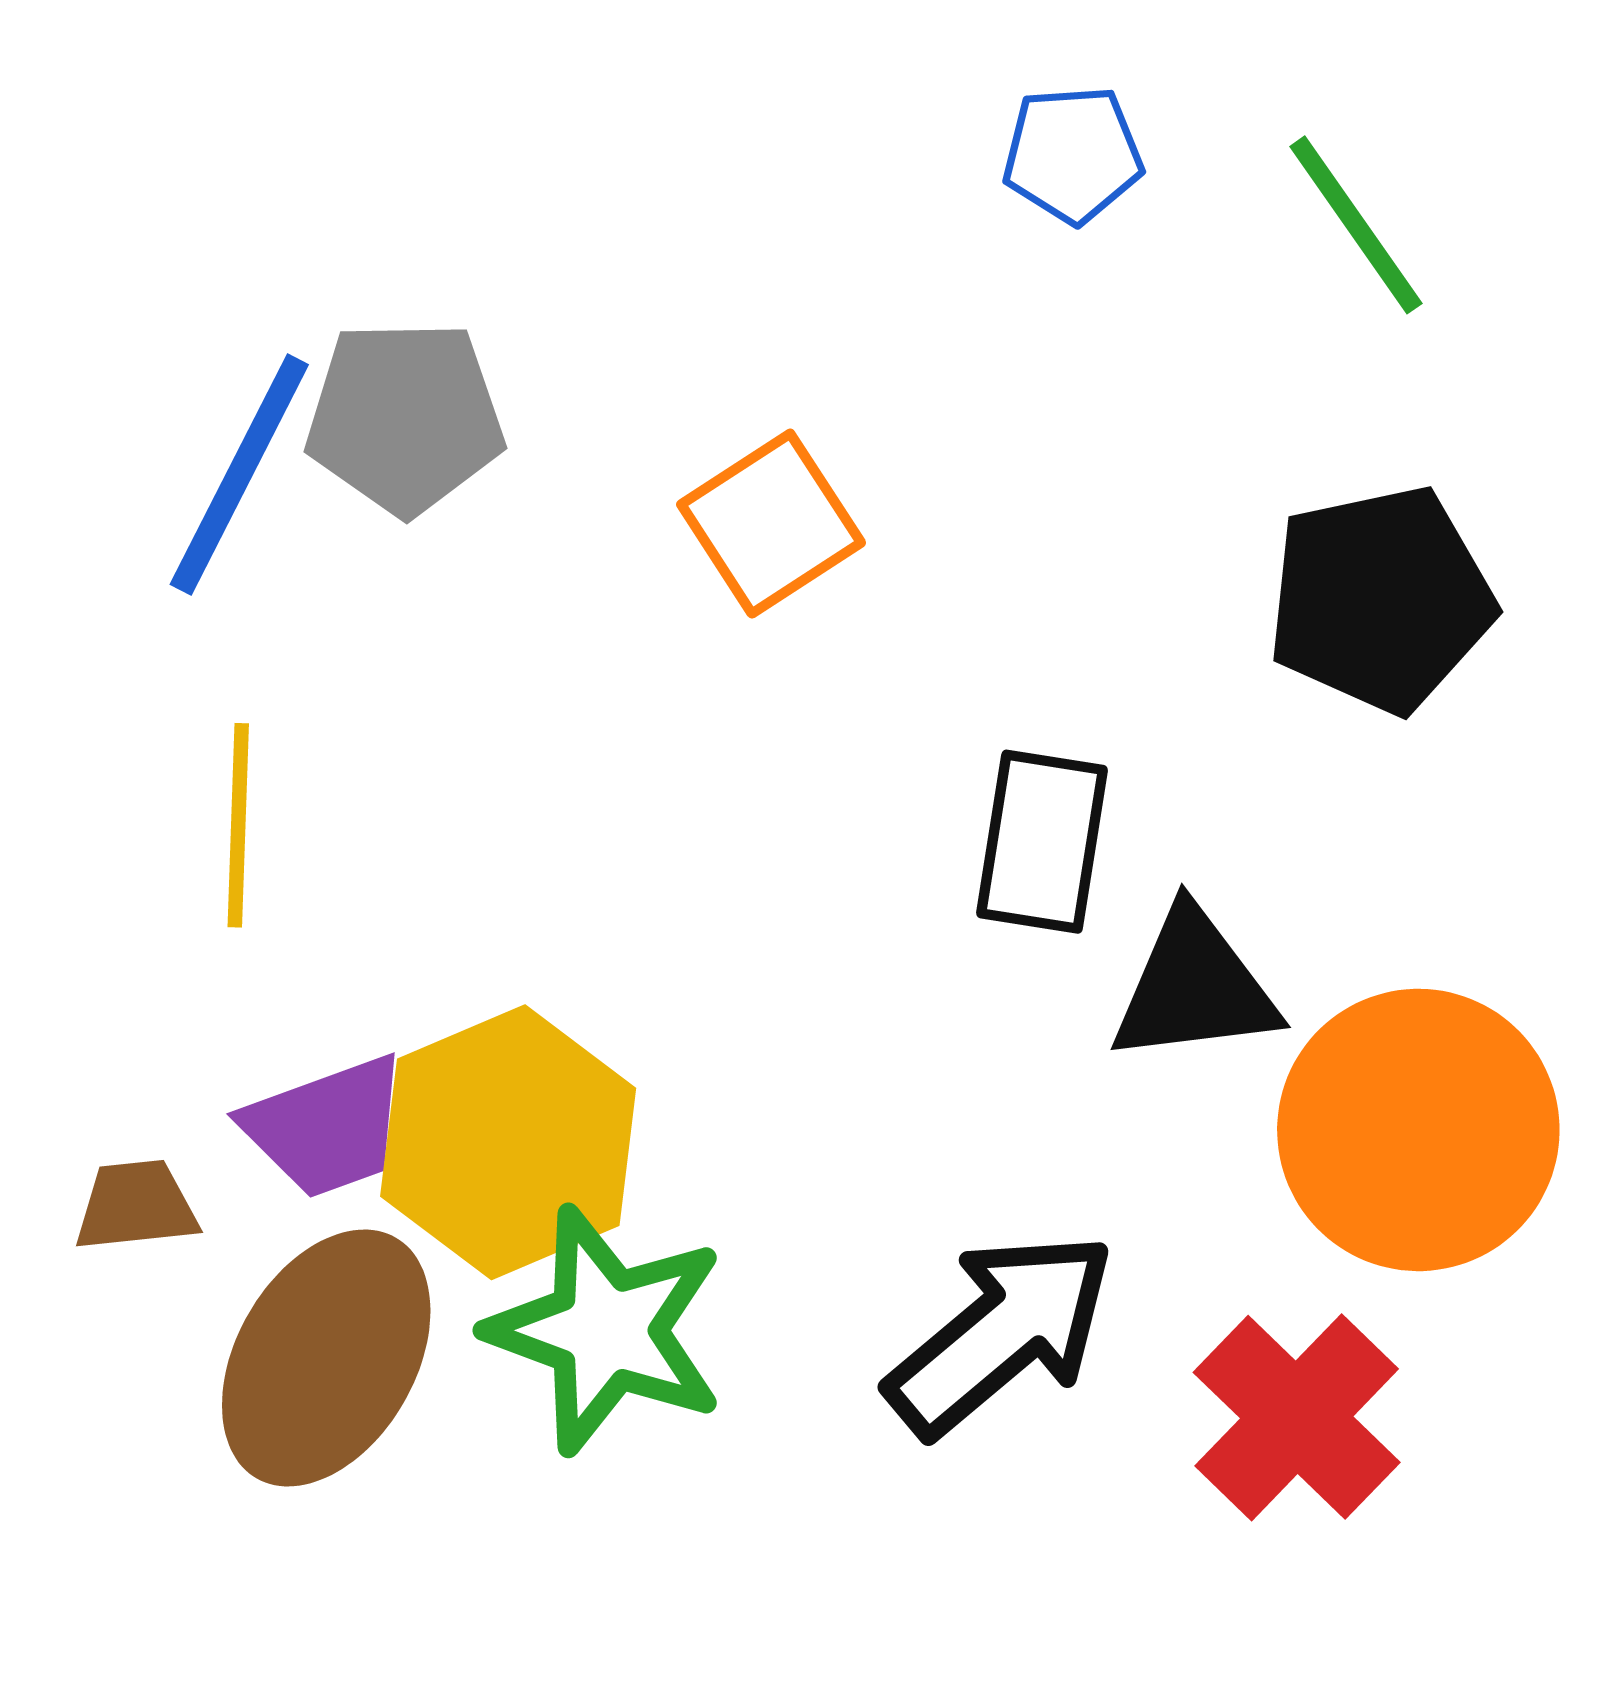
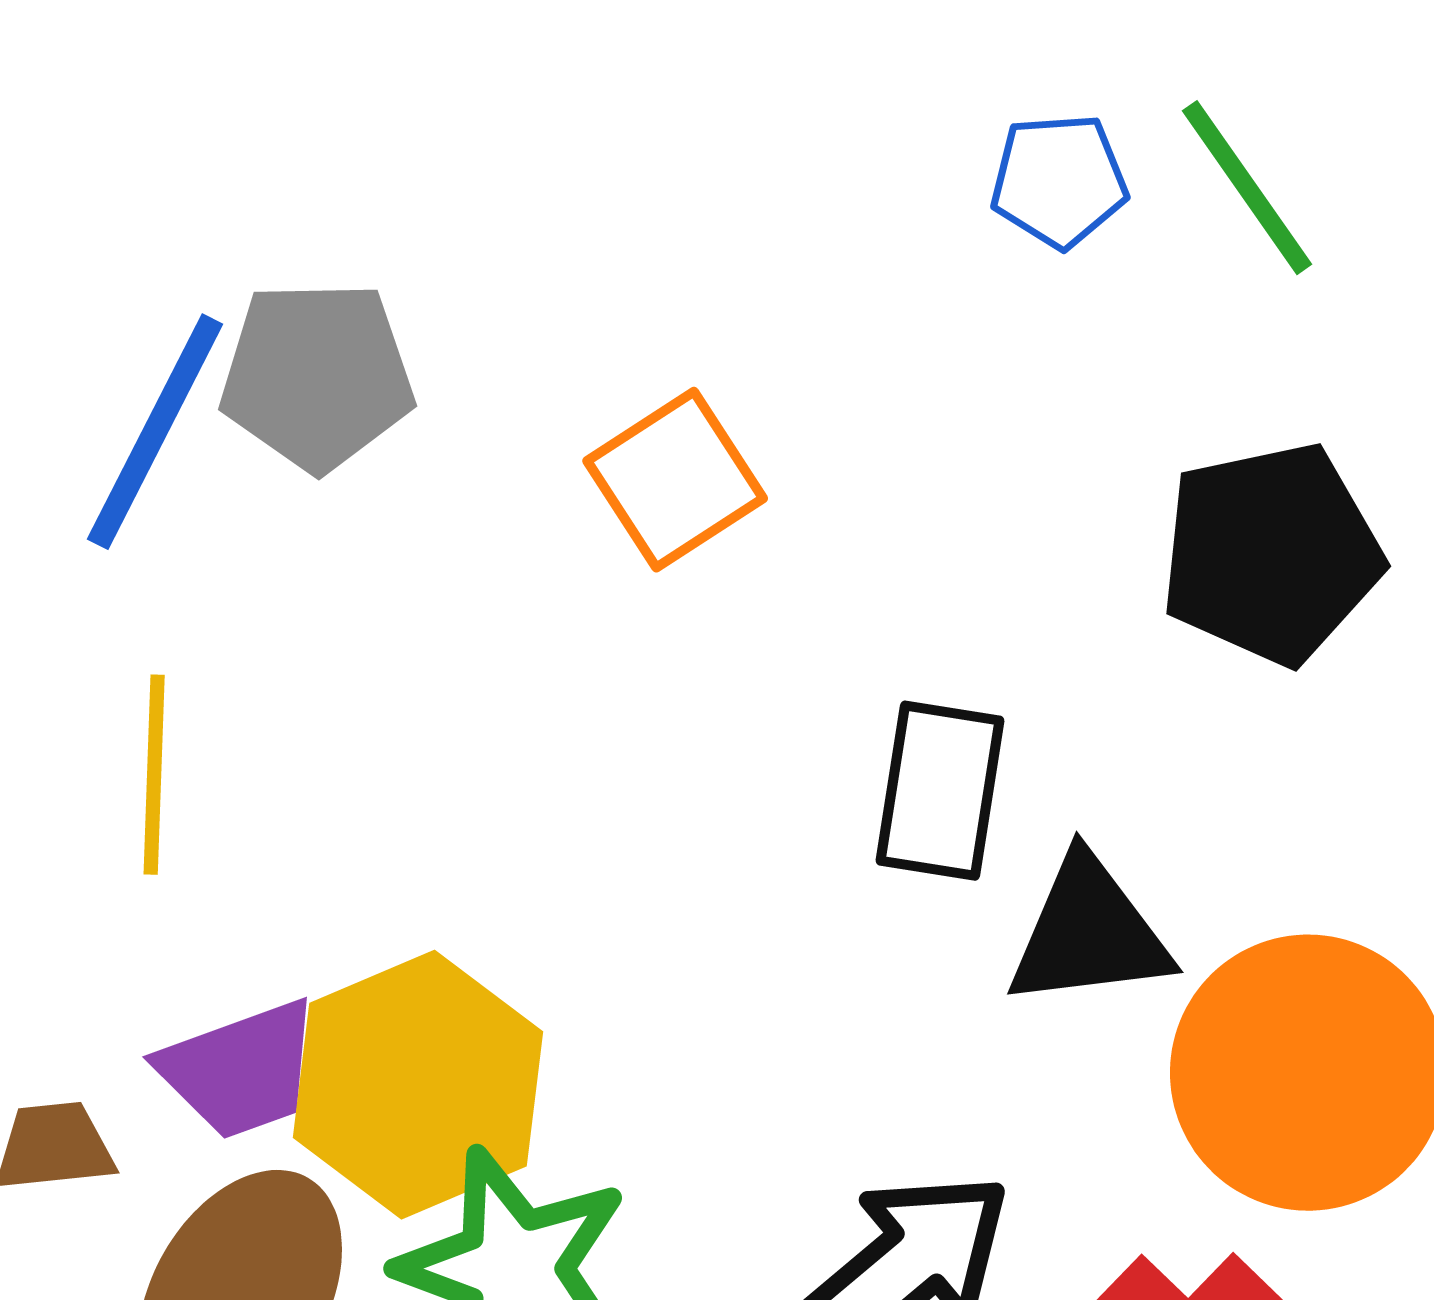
blue pentagon: (1073, 154) -> (1059, 181), moved

